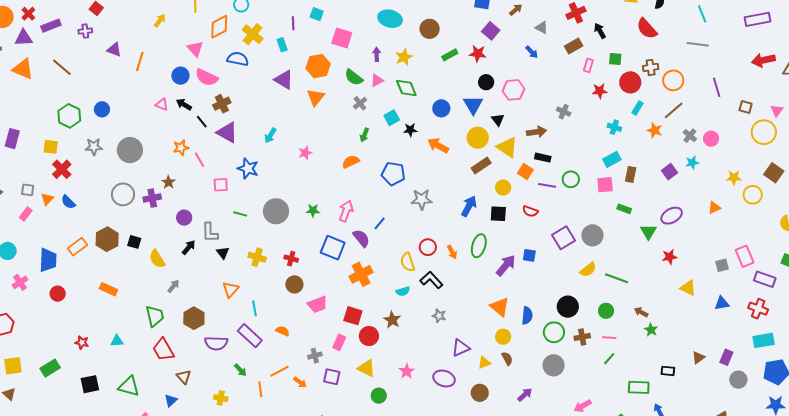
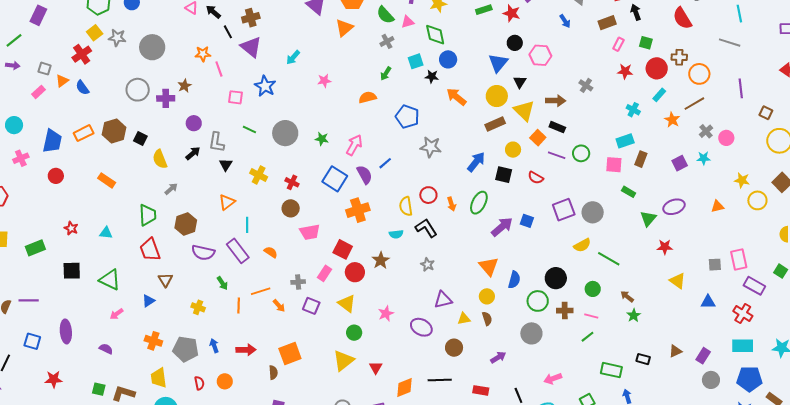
blue circle: (441, 108) -> (448, 59), moved
yellow square: (51, 147) -> (95, 33), moved, turned 35

